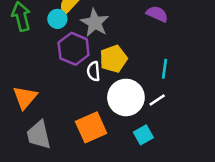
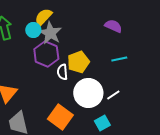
gray star: (95, 23) -> (50, 33), moved
cyan line: (165, 69) -> (119, 59), moved, turned 70
orange square: (91, 127) -> (60, 117), turned -30

